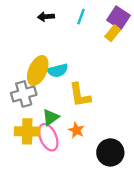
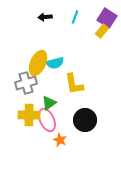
orange star: (76, 130) -> (60, 140), moved
black circle: (110, 152) -> (85, 120), moved

